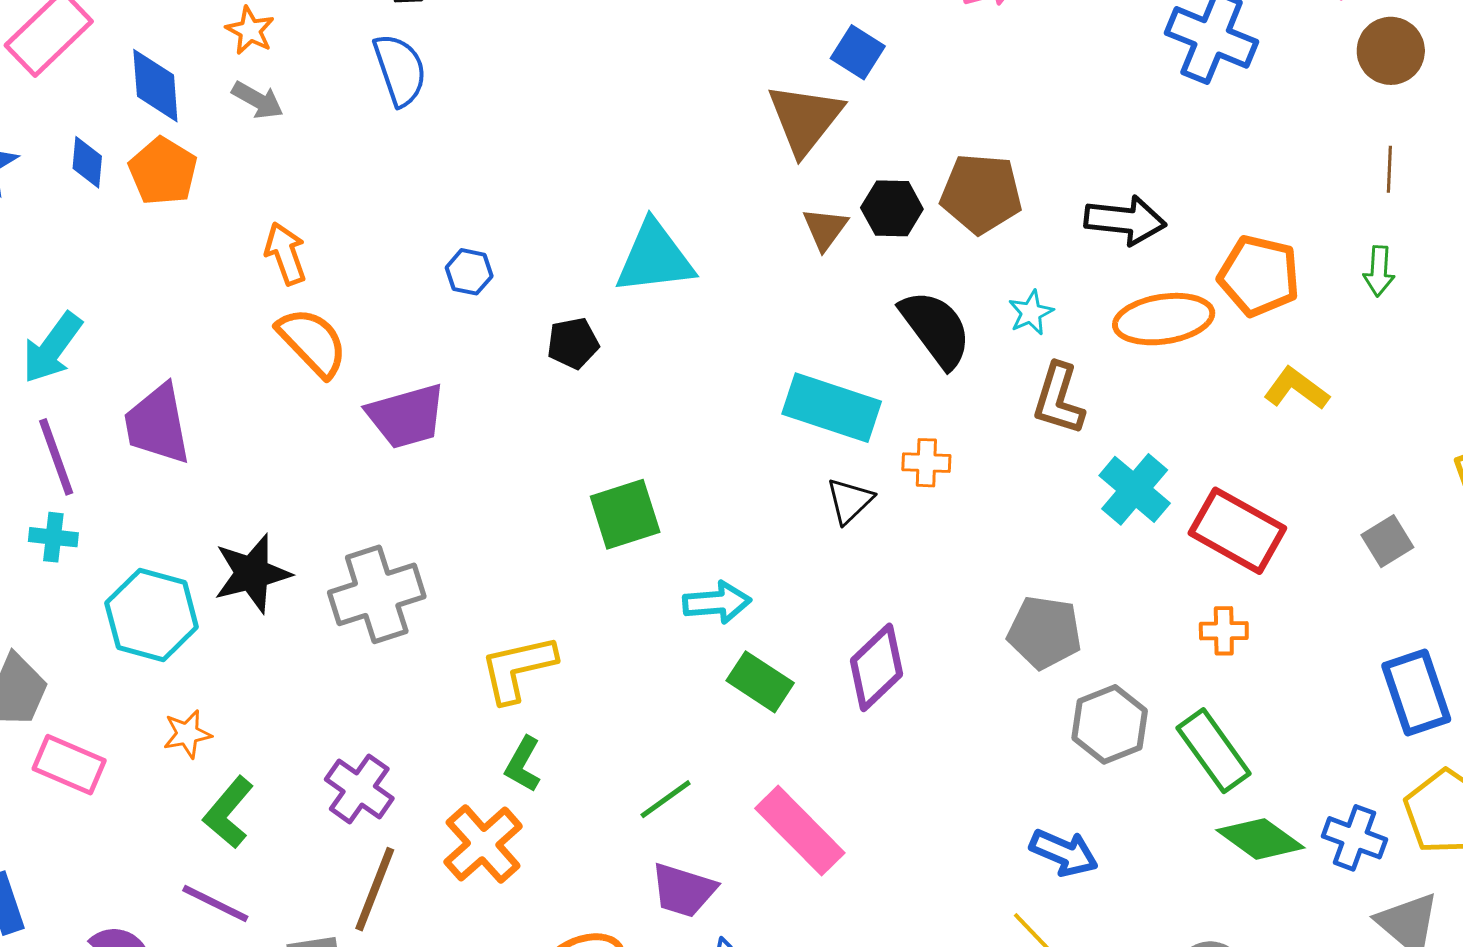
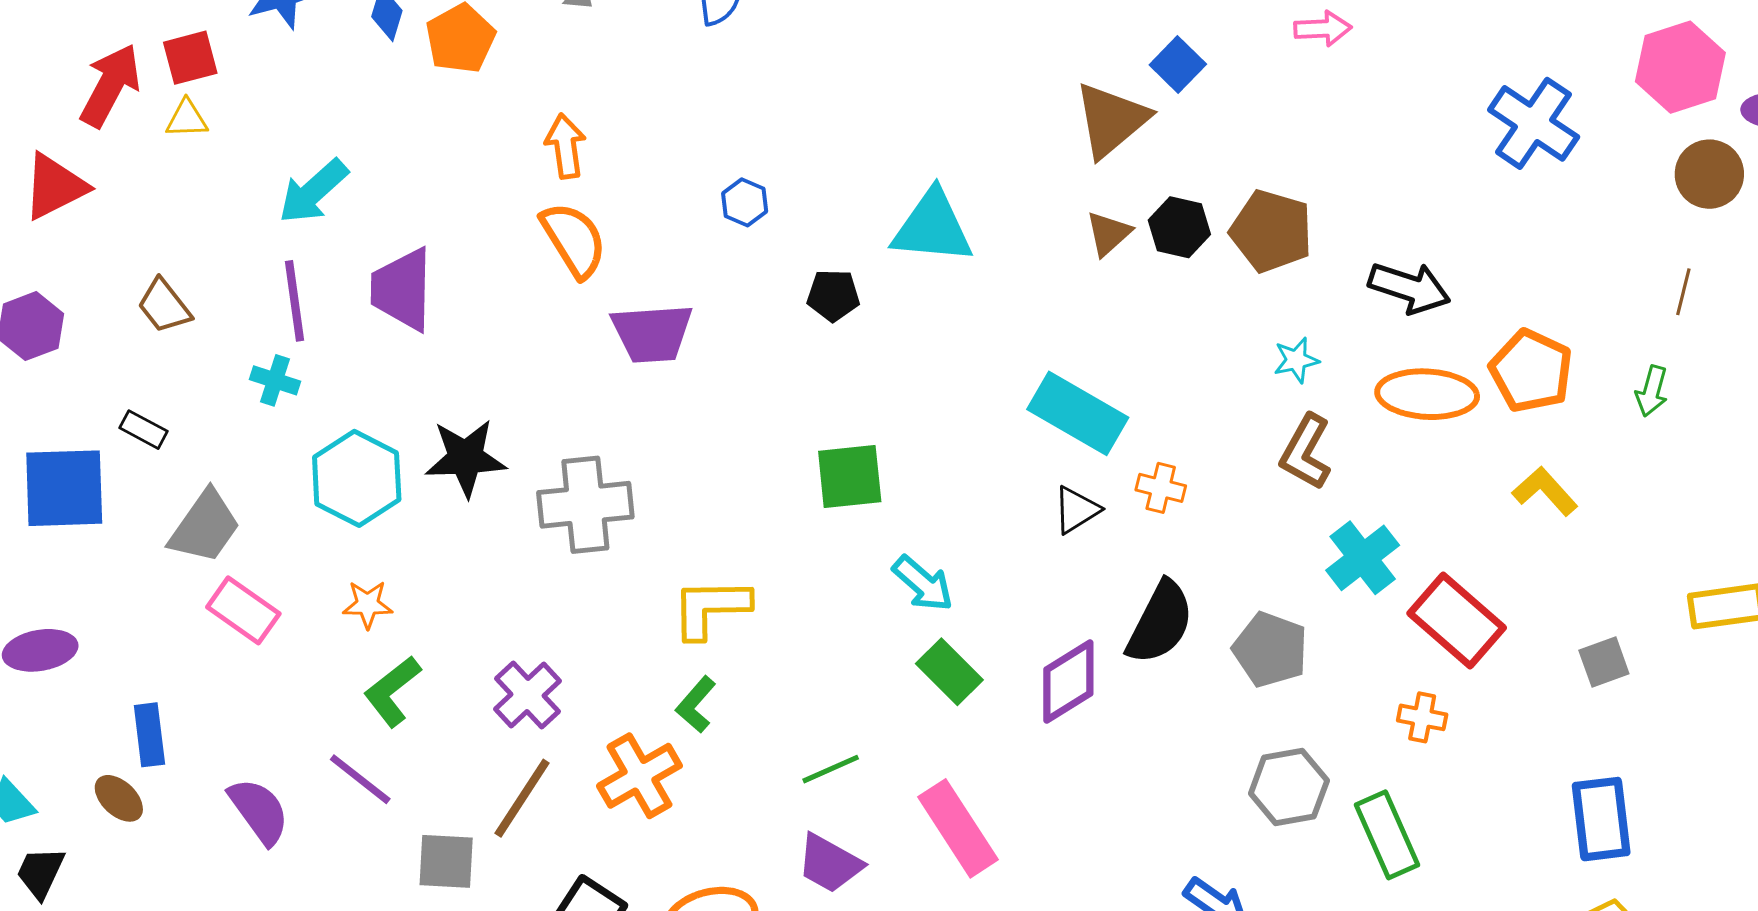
black semicircle: (936, 329) -> (1160, 623), moved, turned 52
cyan arrow: (717, 602) -> (923, 584), turned 34
gray pentagon: (1045, 632) -> (1270, 650), moved

